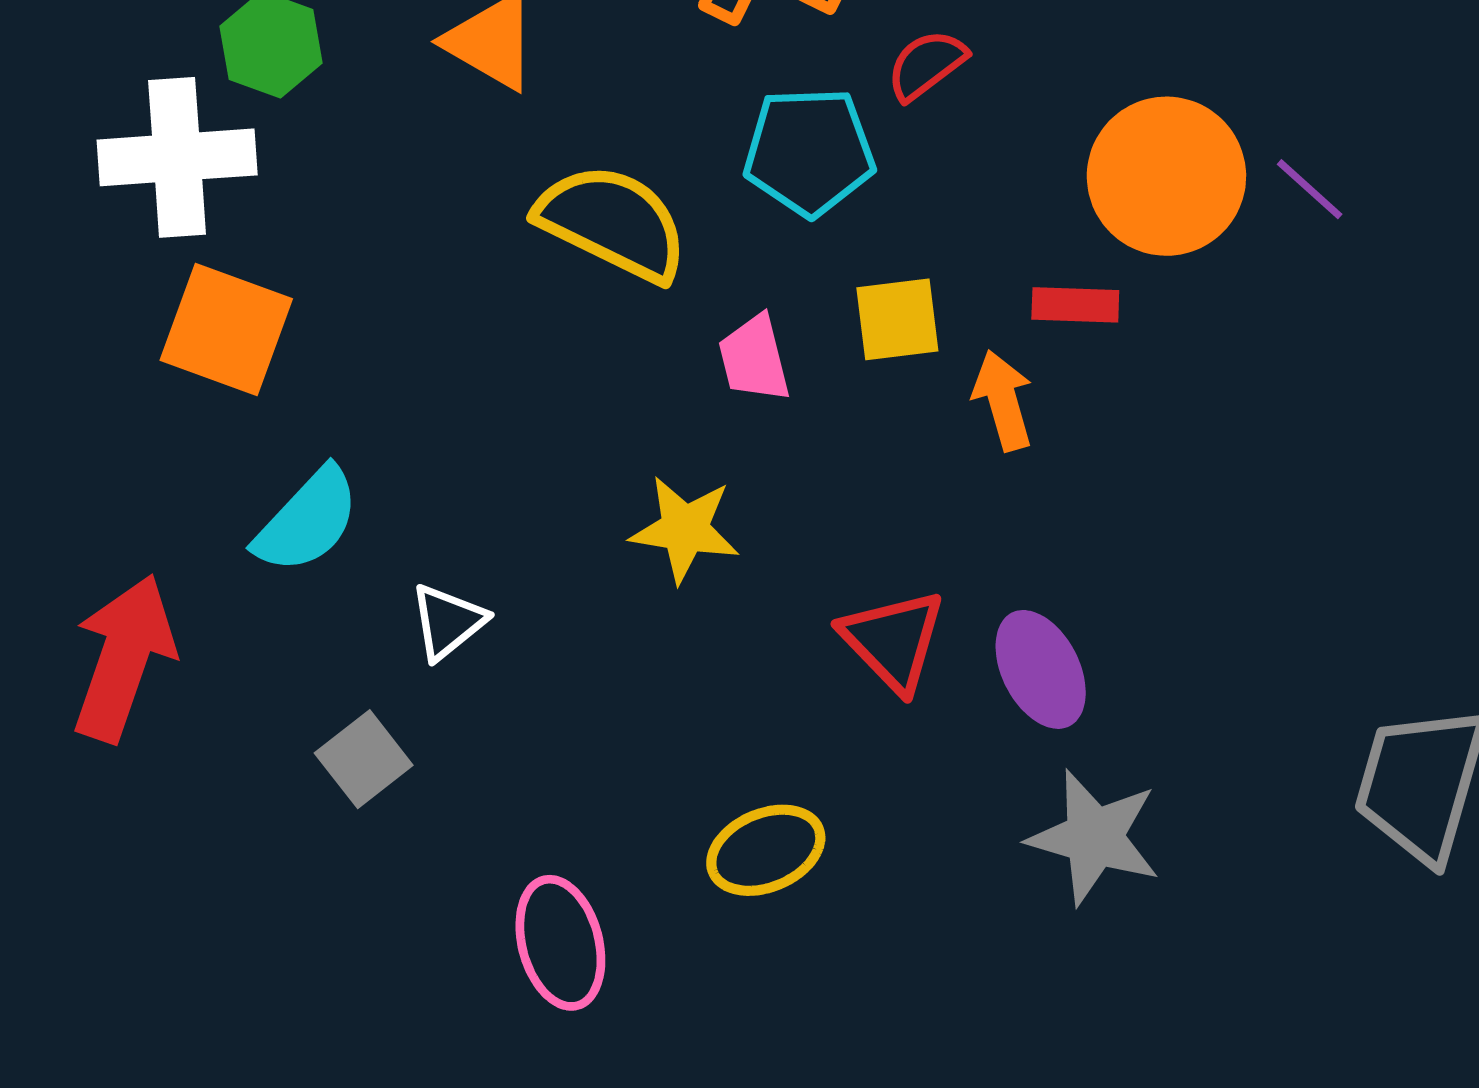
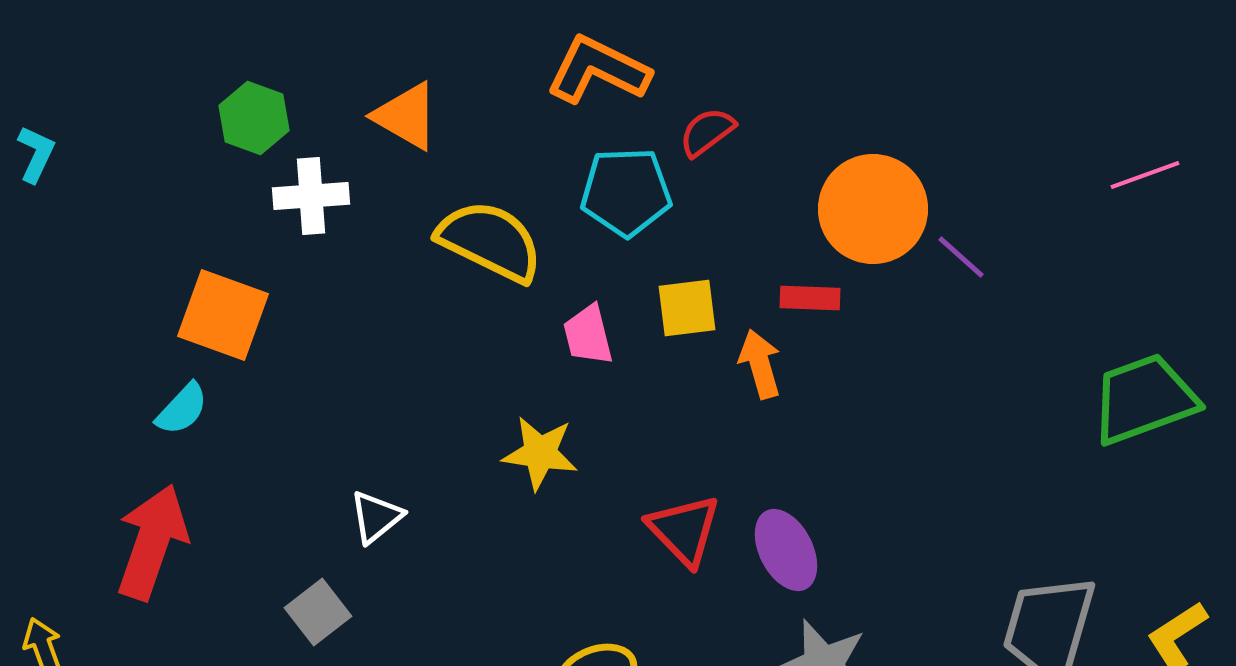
white cross: (177, 157) -> (311, 196), moved, size x0.7
purple line: (1310, 189) -> (961, 257), moved
cyan semicircle: (307, 520) -> (182, 409), moved, size x0.7

